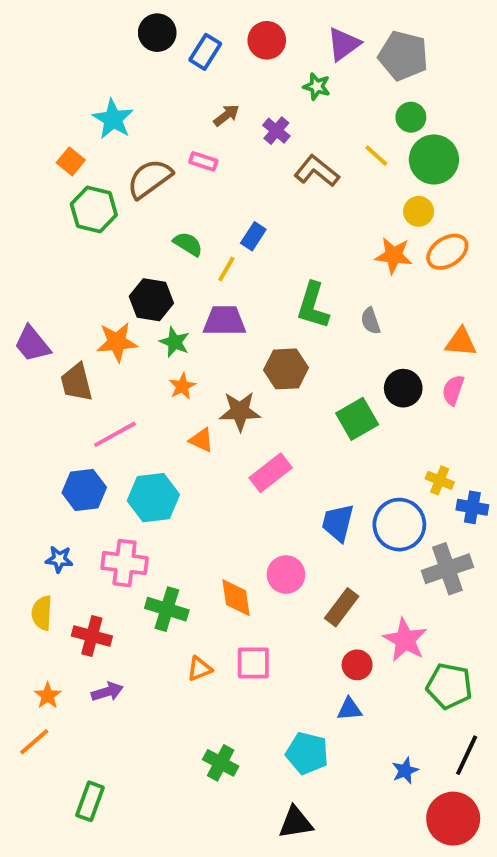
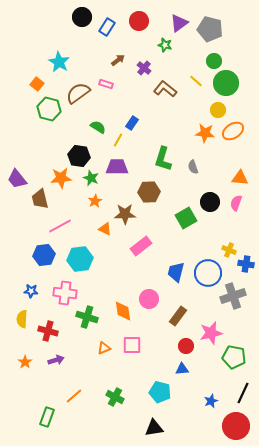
pink star: (405, 640) -> (211, 333), turned 30
orange line: (34, 742) -> (74, 396), moved

